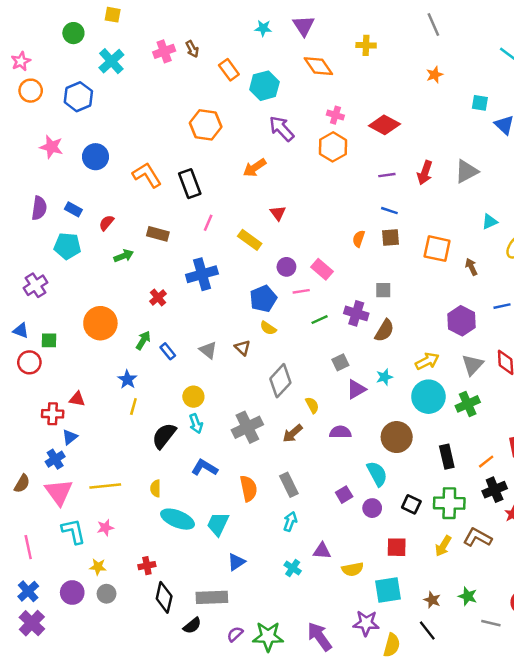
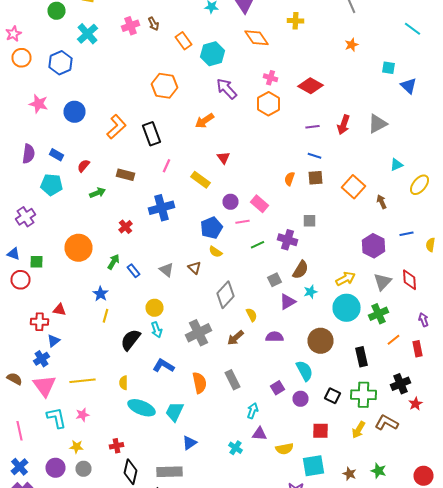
orange L-shape: (147, 175) -> (116, 127), turned 80
orange square: (437, 249) -> (354, 187), turned 30
brown semicircle: (384, 331) -> (300, 270), moved
orange line: (486, 462) -> (394, 340), moved
brown semicircle: (22, 484) -> (14, 379), turned -91
cyan arrow: (290, 522) -> (252, 411), moved

